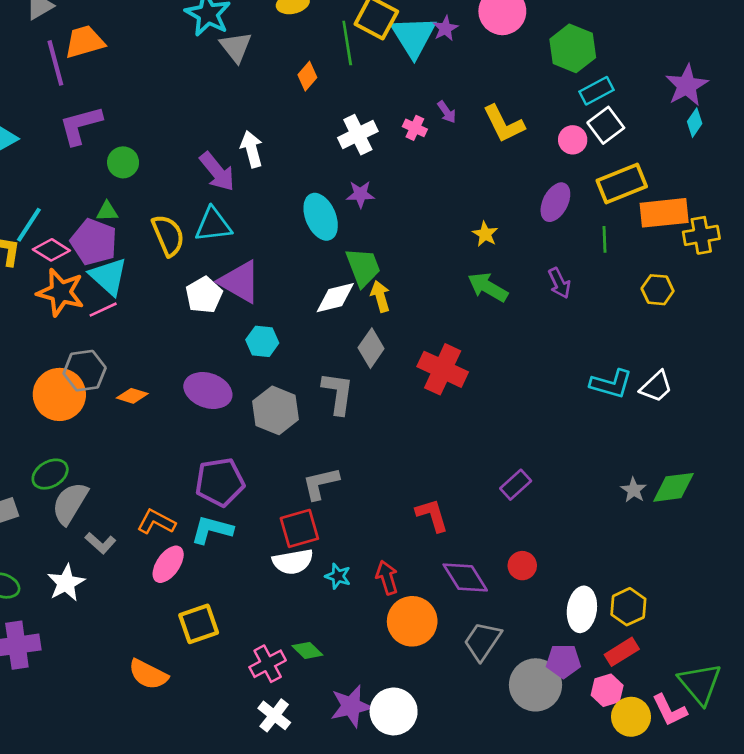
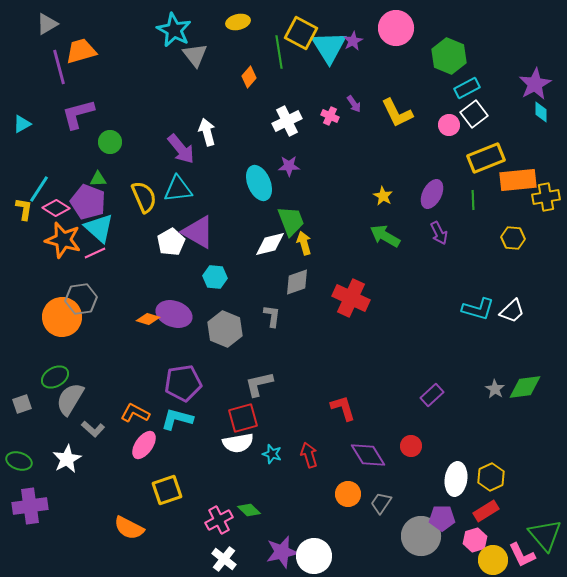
cyan diamond: (695, 123) -> (541, 112), turned -35
purple ellipse: (555, 202) -> (432, 194), moved
gray diamond: (371, 348) -> (297, 282), turned 36
gray L-shape: (338, 393) -> (272, 316), size x0.7
orange diamond: (132, 396) -> (148, 319), moved
purple rectangle: (516, 485) -> (432, 395), moved
orange circle: (412, 621) -> (348, 494), moved, size x0.7
gray trapezoid: (482, 641) -> (381, 503), size x0.7

